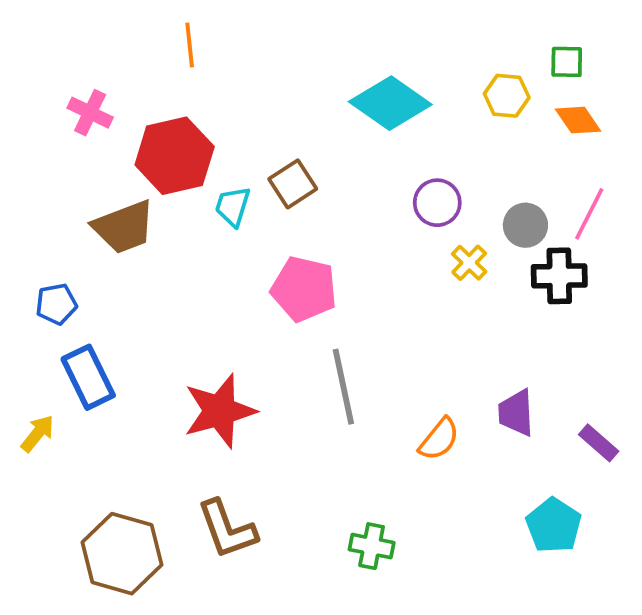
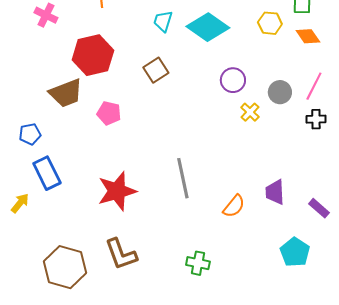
pink cross: (90, 113) -> (46, 15), moved
cyan trapezoid: (233, 206) -> (163, 21), moved
black cross: (559, 276) -> (316, 119), moved, size x0.7
pink pentagon: (304, 289) -> (109, 113), moved, size x0.7

